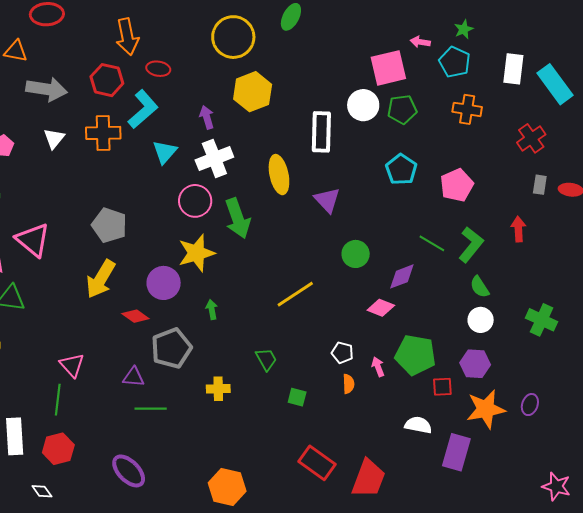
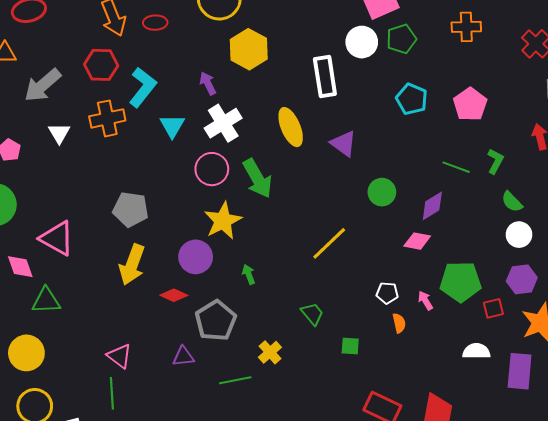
red ellipse: (158, 69) -> (155, 23), moved
gray arrow: (47, 89) -> (43, 85), turned 141
green L-shape: (471, 245) -> (495, 161), size x0.7
yellow cross: (218, 389) -> (270, 352), turned -30
green line: (151, 409) -> (235, 380), moved

